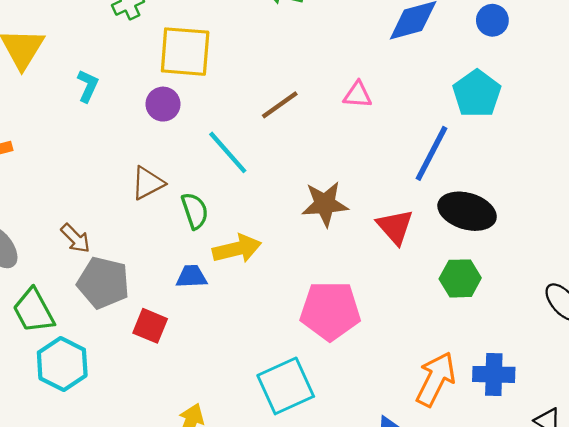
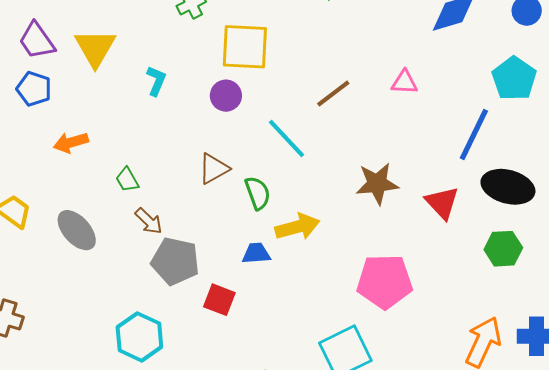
green trapezoid: (34, 311) -> (127, 180), moved, size x0.6

